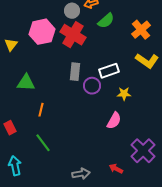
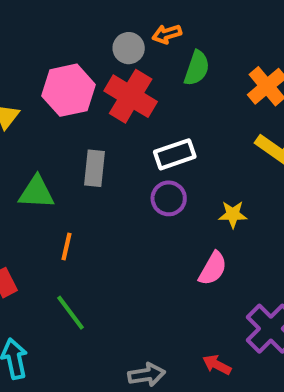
green semicircle: (106, 21) -> (197, 68), turned -30
white rectangle: (109, 71) -> (175, 154), moved
gray rectangle: (75, 72) -> (95, 168), moved

